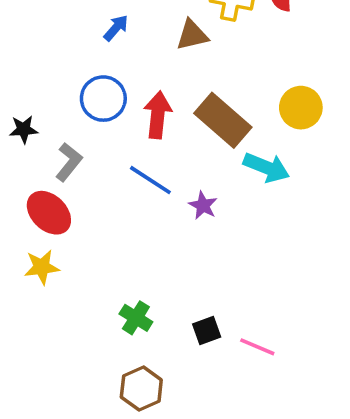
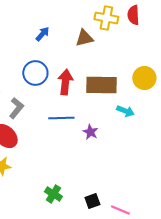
brown rectangle: (223, 120) -> (101, 85), turned -40
cyan arrow: (266, 167) -> (125, 111), size x0.7
blue line: (150, 180) -> (61, 118), turned -35

